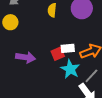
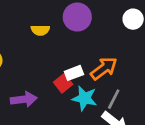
yellow semicircle: (52, 10) -> (40, 30), turned -80

